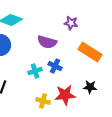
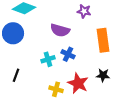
orange rectangle: (90, 52) -> (103, 40), turned 50
red star: (65, 95) -> (78, 83), turned 30

